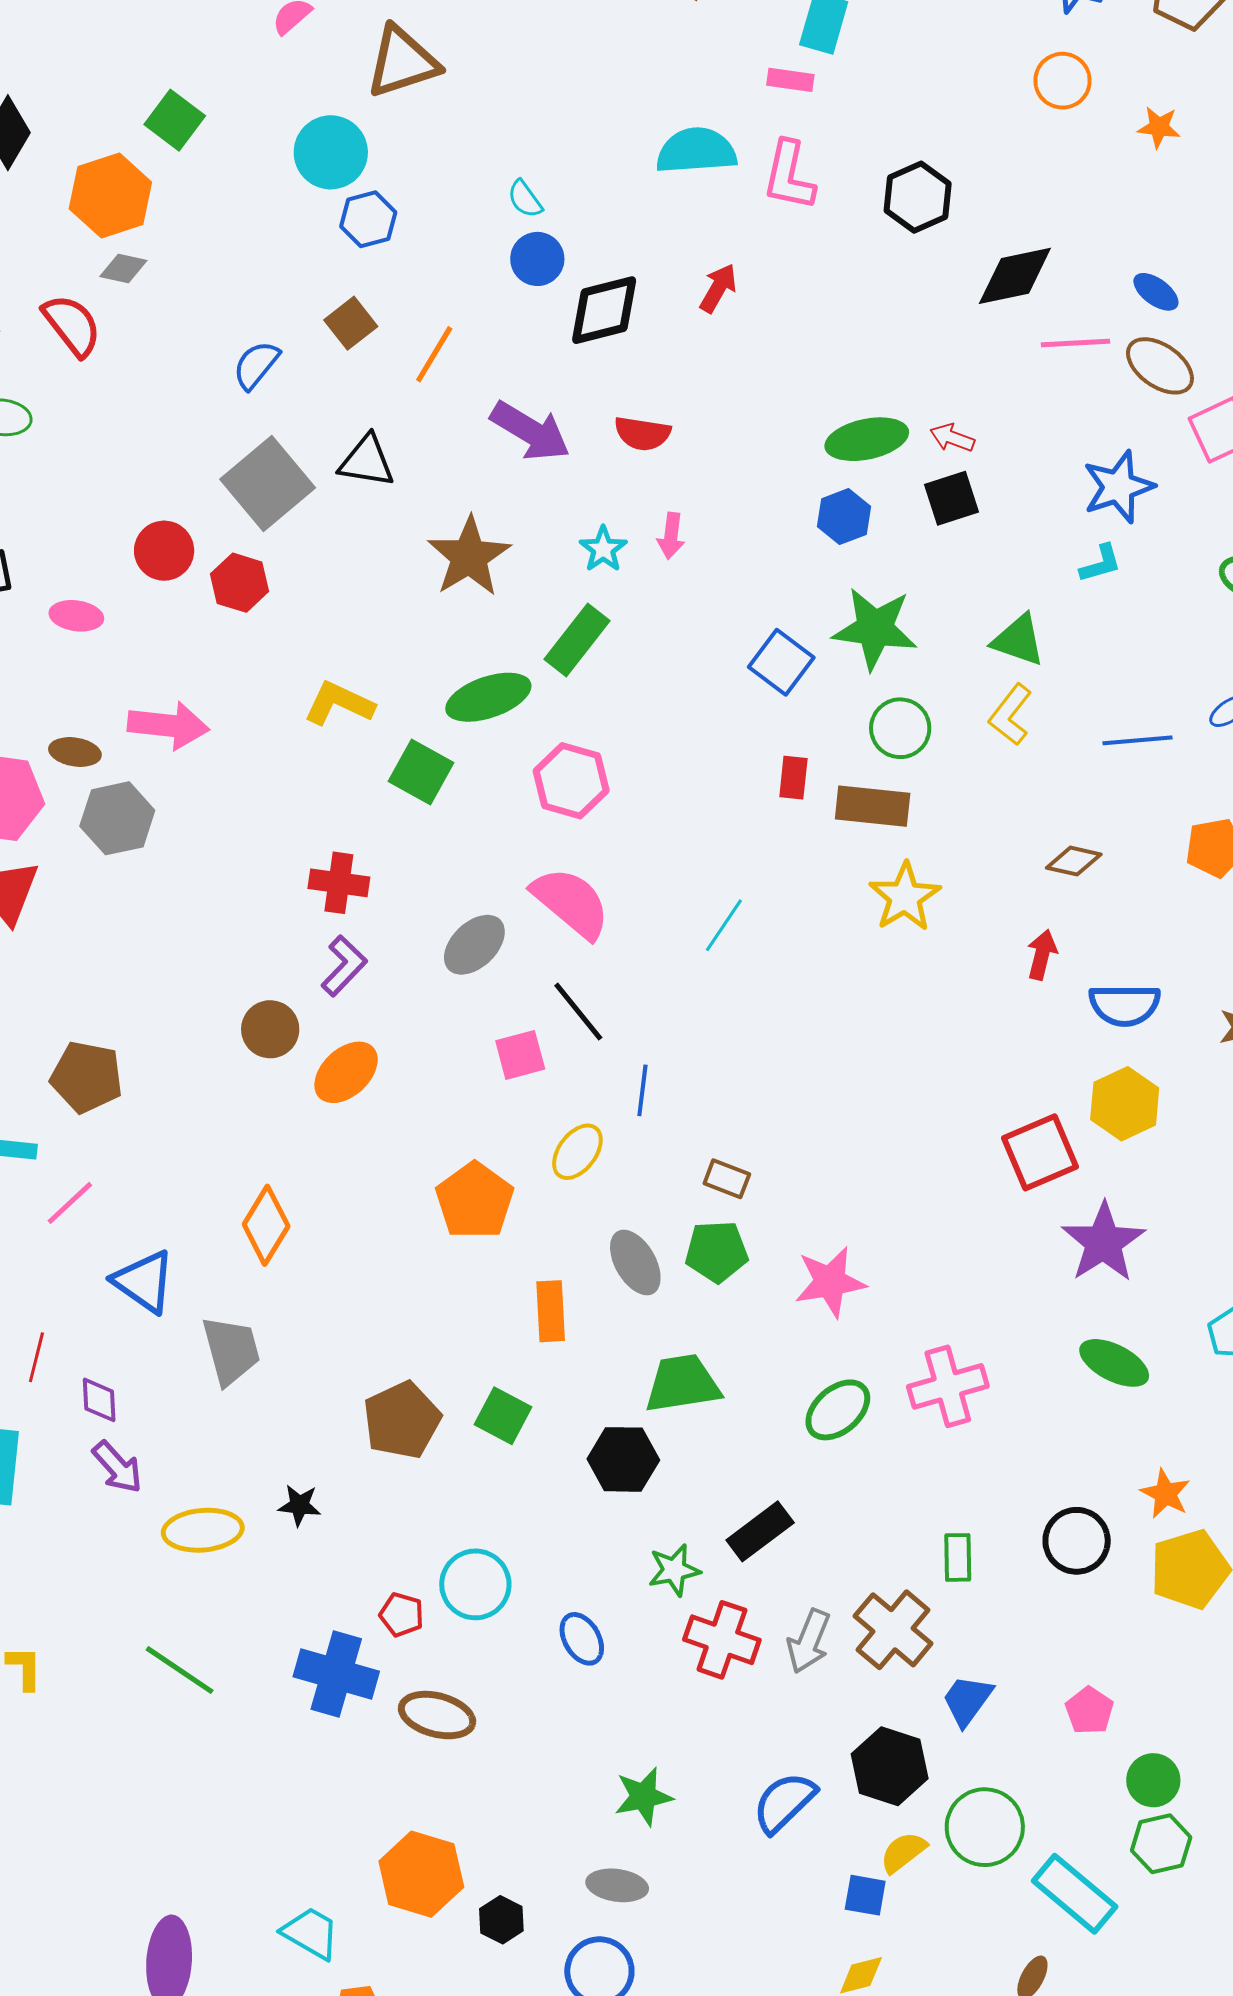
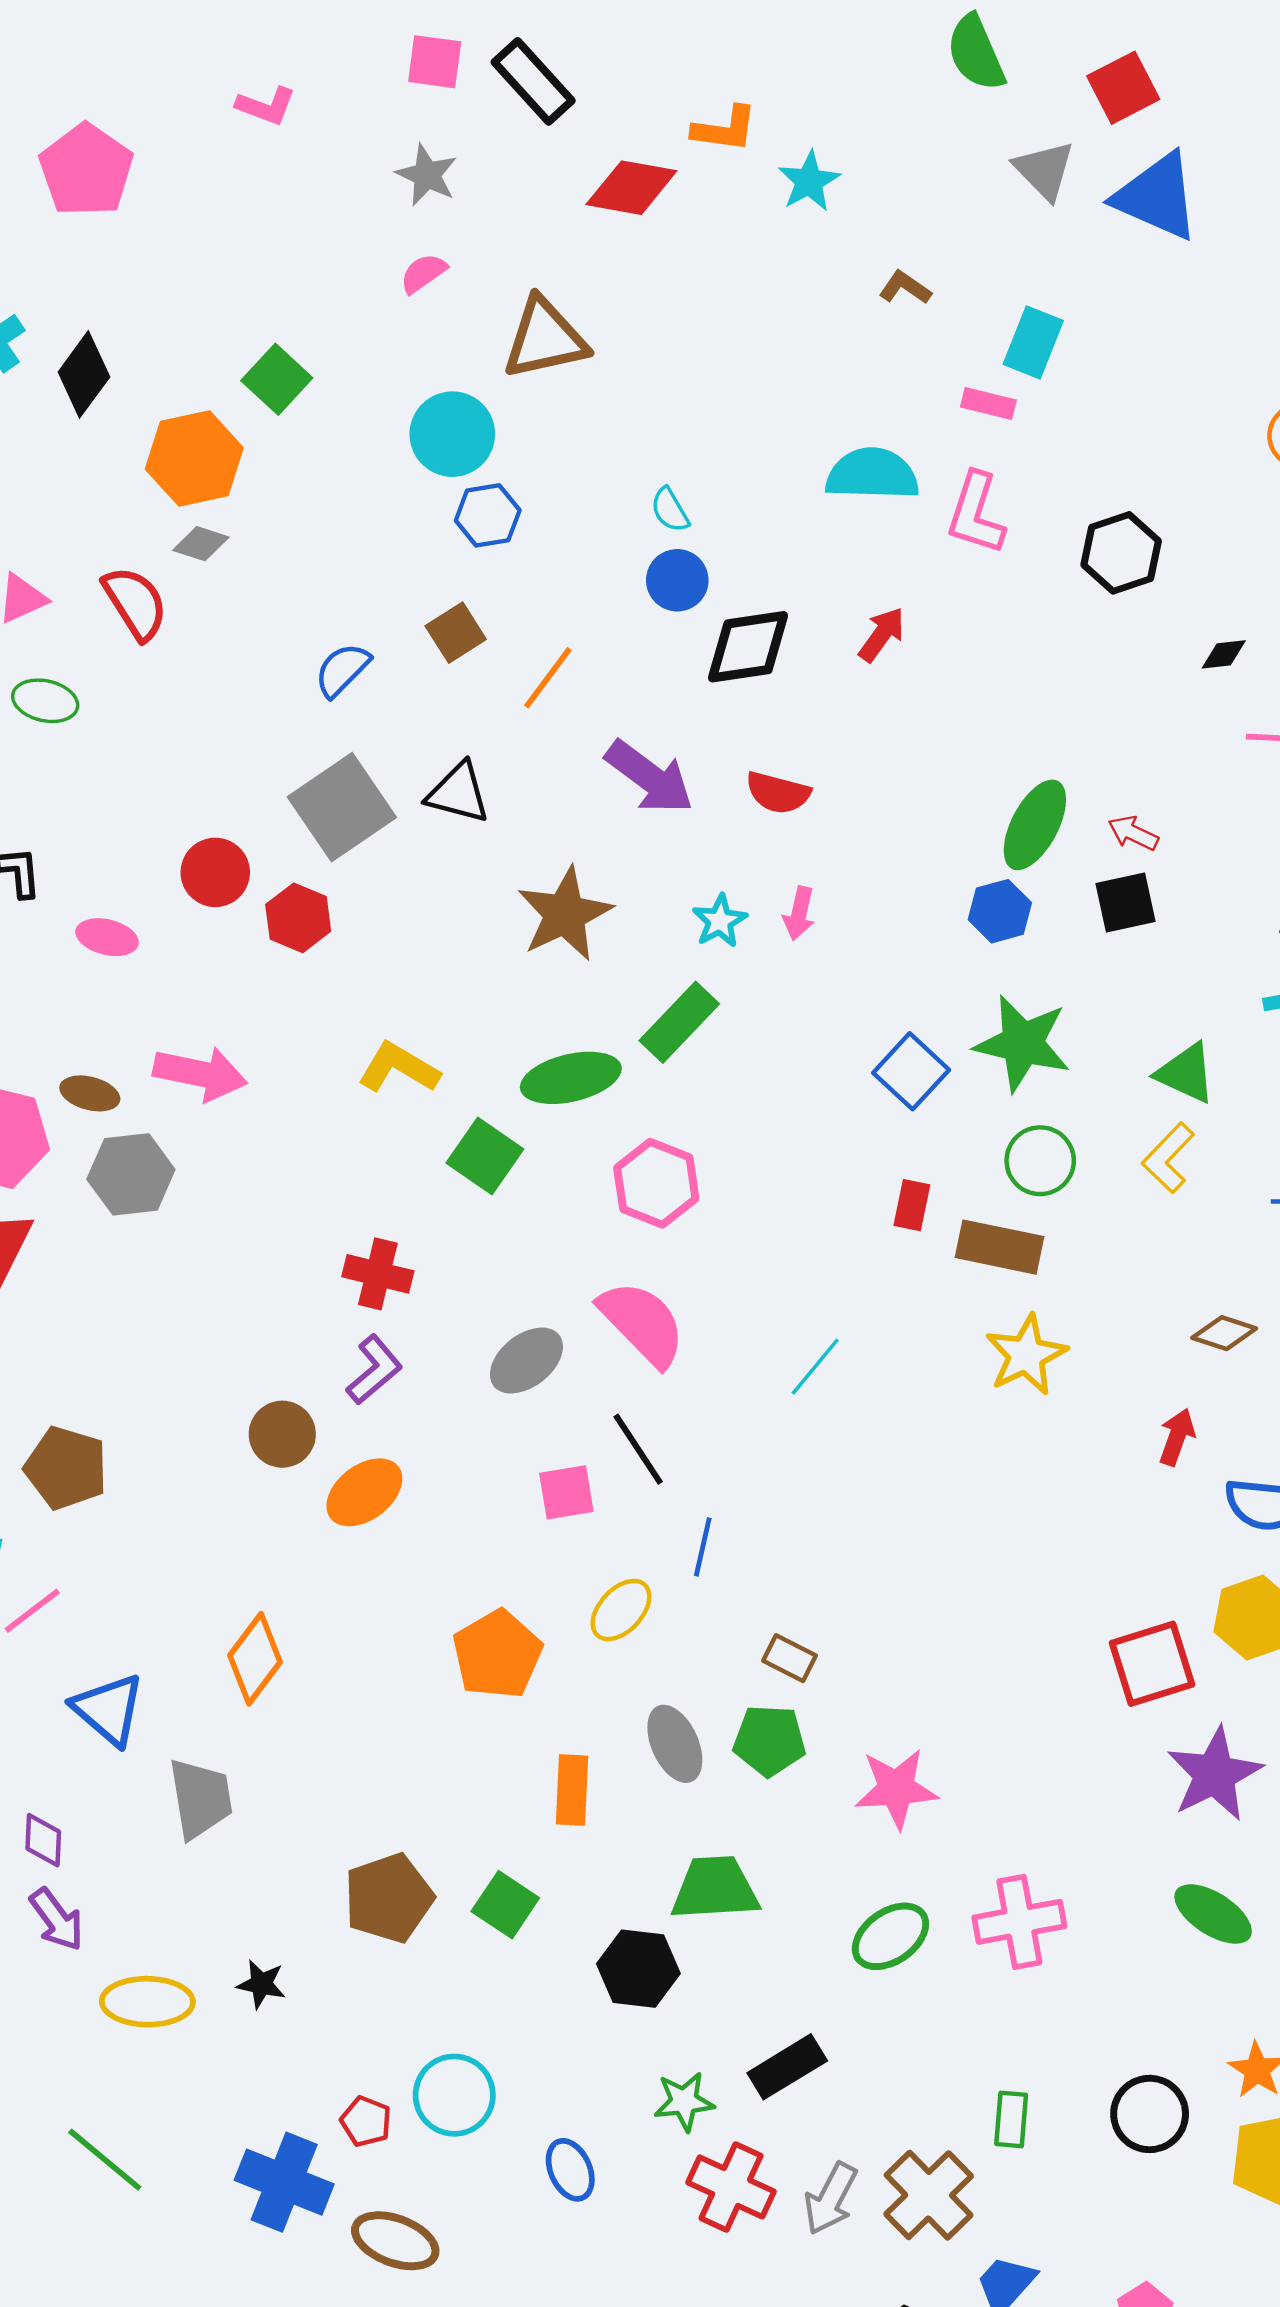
black diamond: (1015, 276) -> (1224, 654), size x0.5
green ellipse: (867, 439) -> (1035, 825), turned -56

